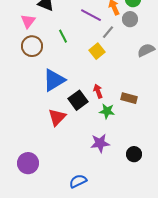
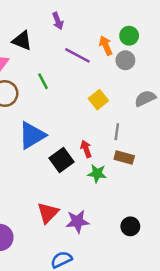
gray line: (108, 32) -> (117, 132), moved, turned -32
yellow square: (97, 51) -> (98, 100), moved
red triangle: (57, 117) -> (48, 213), moved
purple star: (100, 143) -> (77, 221), moved

